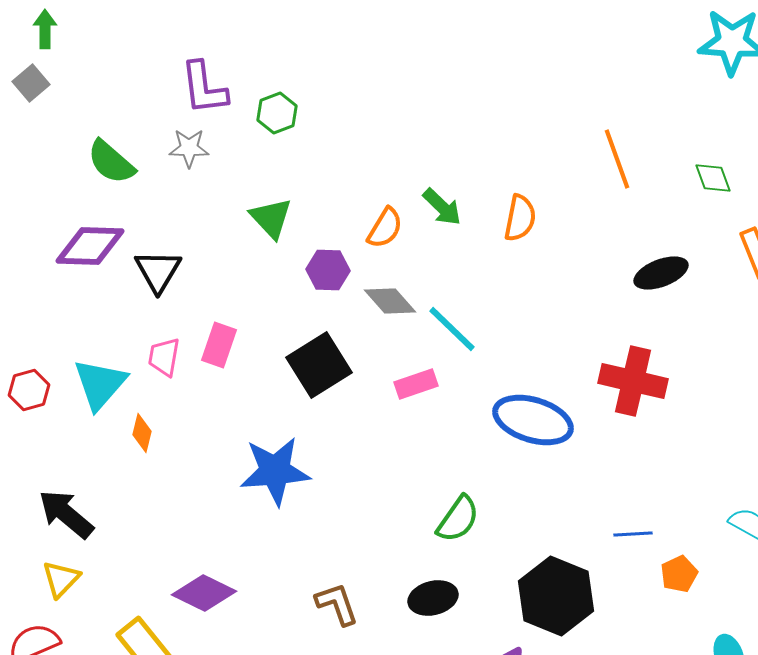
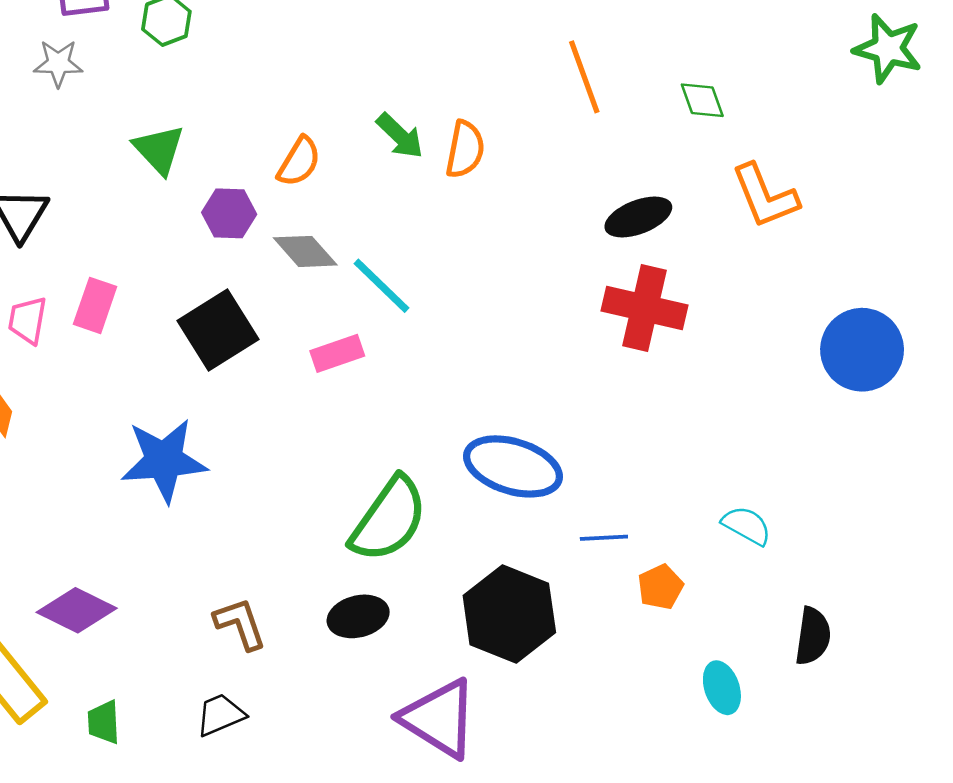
green arrow: (442, 207) -> (400, 136), moved
red cross: (633, 381) -> (644, 308), moved
blue ellipse: (533, 420) -> (513, 466), moved
green semicircle: (458, 519) -> (389, 519), size x1.5

